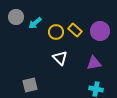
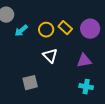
cyan arrow: (35, 23) -> (21, 31), moved
gray square: (30, 85) -> (30, 83), moved

